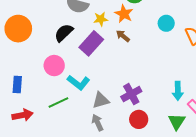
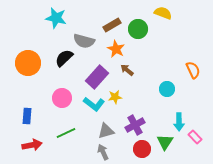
orange star: (124, 14) -> (116, 49), moved
yellow star: (101, 19) -> (115, 97), moved
cyan circle: (166, 23) -> (167, 89), moved
black semicircle: (64, 33) -> (64, 58), moved
cyan L-shape: (78, 82) -> (94, 104), moved
green triangle: (177, 122) -> (165, 142), moved

